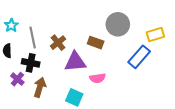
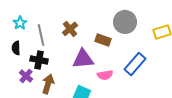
brown cross: (58, 43) -> (70, 29), moved
blue rectangle: (139, 57) -> (135, 64), moved

